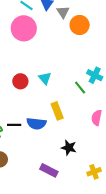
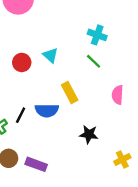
cyan cross: (95, 75) -> (97, 35), moved
black line: (14, 125) -> (21, 115), turned -56
purple rectangle: (49, 170) -> (36, 164), moved

